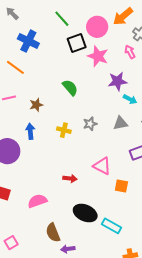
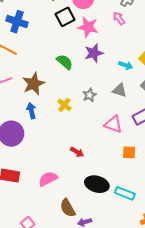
purple star: (117, 81) -> (94, 53), moved
brown star: (36, 105) -> (34, 84), size x1.6
gray triangle: (120, 123) -> (120, 90), turned 35
yellow cross: (64, 130) -> (64, 105), turned 32
pink triangle: (102, 166) -> (113, 124), moved
red arrow: (70, 178) -> (77, 152), turned 32

